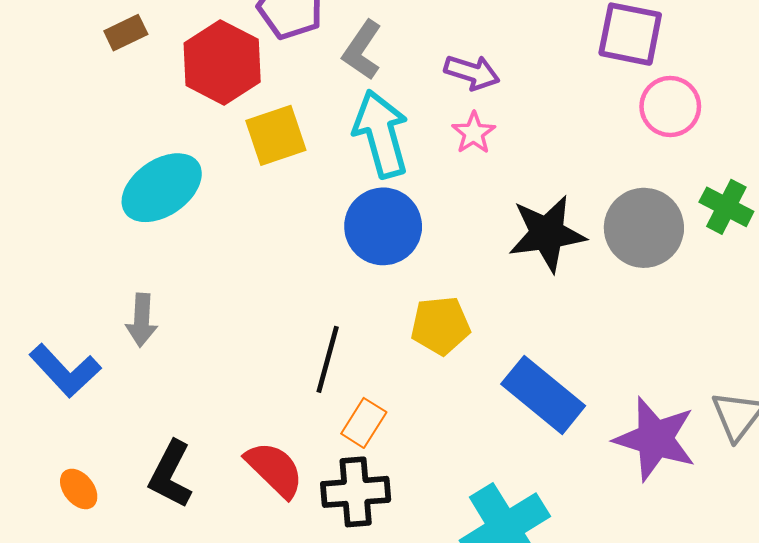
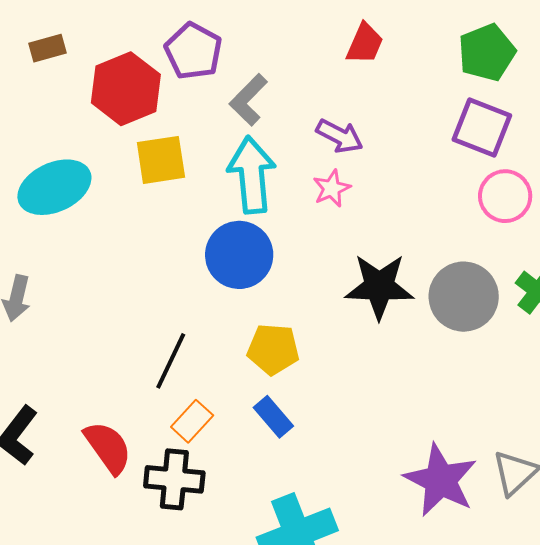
blue rectangle: (543, 395) -> (273, 417), moved, size x0.6

